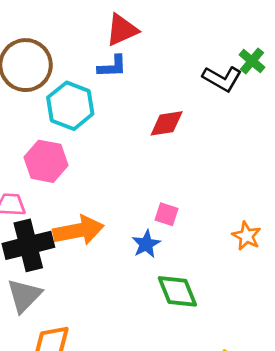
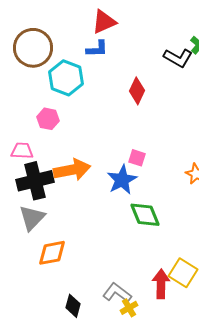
red diamond: (167, 123) -> (137, 91), turned -56
pink hexagon: (46, 161) -> (48, 119), size x0.7
blue star: (146, 244) -> (122, 180), size x1.4

